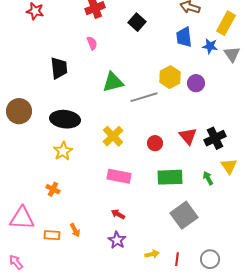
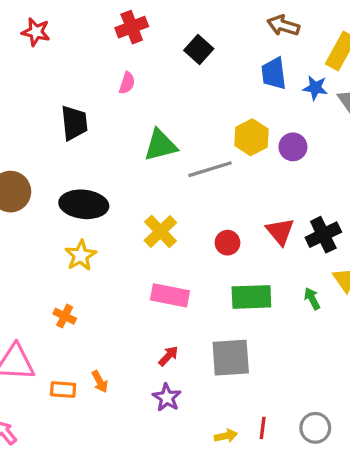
pink semicircle: (92, 43) -> (127, 83), turned 40
red arrow: (118, 214) -> (168, 356), turned 104
gray square: (184, 215) -> (231, 358), moved, turned 32
yellow arrow: (152, 254) -> (226, 436), moved

